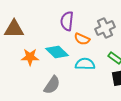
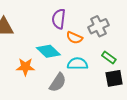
orange star: (30, 57) -> (25, 67), moved
gray semicircle: (52, 85) -> (58, 83), moved

